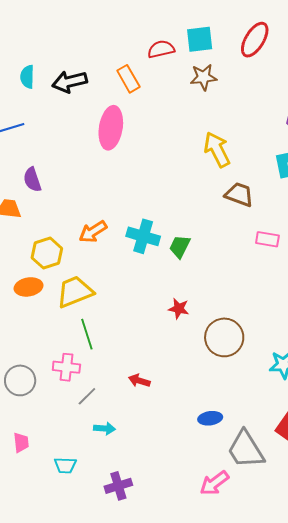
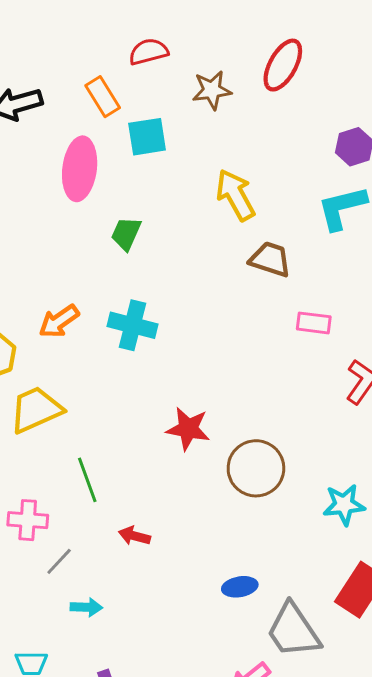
cyan square: (200, 39) -> (147, 137), moved
red ellipse: (255, 40) -> (283, 65), moved
green trapezoid: (180, 247) -> (126, 234), moved
red star: (179, 309) -> (188, 429), size x1.4
green line: (87, 334) -> (87, 480), moved

